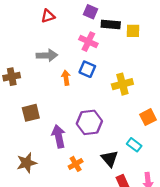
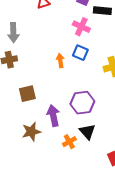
gray arrow: (47, 55) -> (13, 33), moved, turned 90
black triangle: (110, 159) -> (87, 132), moved
brown star: (27, 163) -> (31, 132), moved

